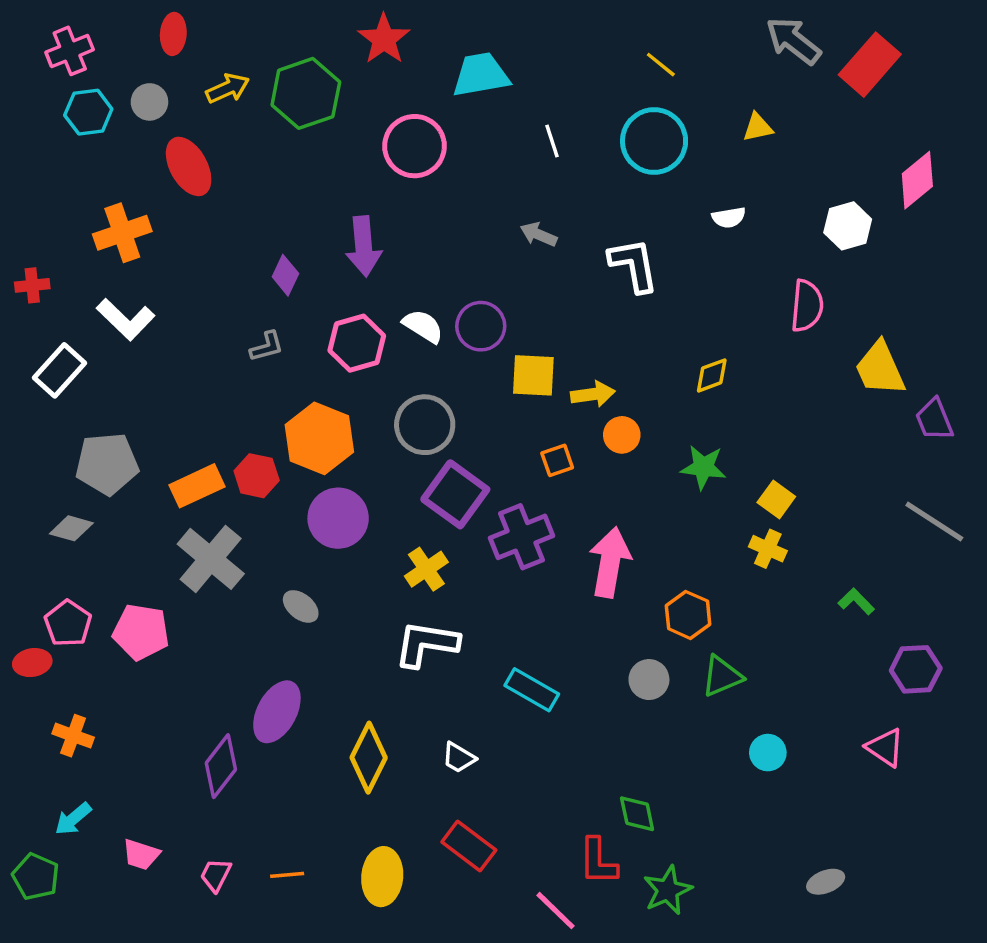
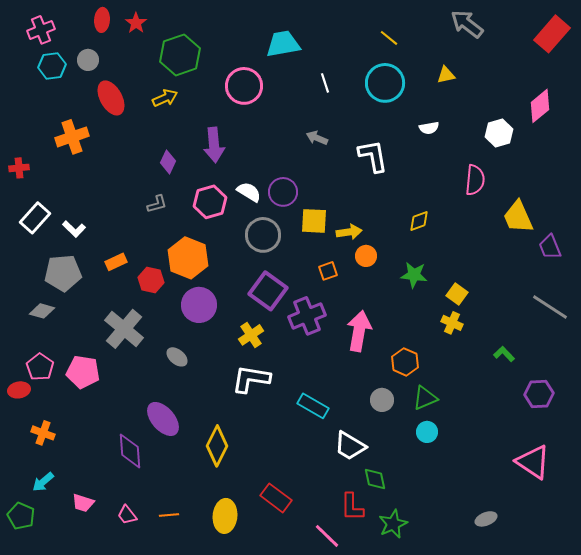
red star: (384, 39) -> (136, 23), moved, size x0.7
red rectangle: (870, 65) -> (552, 34), moved
yellow arrow: (228, 88) -> (165, 98), moved
white L-shape: (126, 319) -> (74, 229), moved, size x0.7
gray circle: (425, 425) -> (263, 235), moved
orange rectangle: (197, 486) -> (116, 262), moved, size x0.7
purple ellipse: (277, 712) -> (163, 419), turned -69
pink triangle: (885, 747) -> (533, 462), moved, size x1.5
cyan circle: (768, 753) -> (427, 432), moved
white trapezoid: (459, 758) -> (350, 446), moved, size x1.6
purple diamond: (221, 766) -> (130, 451), turned -42
pink trapezoid: (216, 875) -> (127, 515), turned -65

